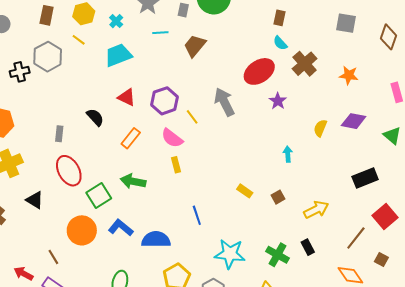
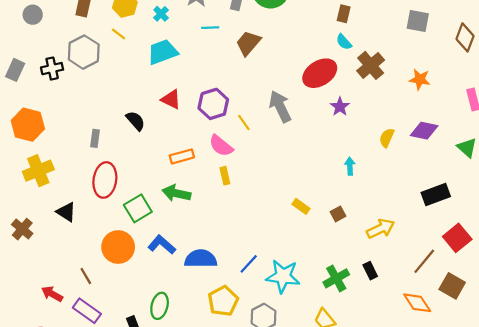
orange rectangle: (131, 138) -> (182, 156), moved, turned 35
red ellipse: (69, 171) -> (105, 180), turned 36
blue line: (197, 215) -> (249, 264), moved, turned 60
green cross: (278, 255) -> (336, 278), turned 30
brown square: (381, 259) -> (452, 286), size x1.6

